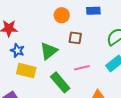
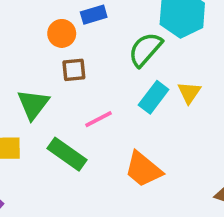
orange circle: (62, 15) -> (62, 33), moved

